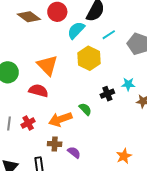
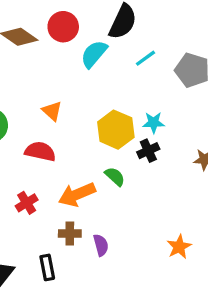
yellow hexagon: (89, 58) -> (116, 130), moved
orange triangle: (47, 65) -> (52, 111), size x0.6
cyan star: (128, 84) -> (154, 123), moved
purple semicircle: (74, 152) -> (101, 245), turned 40

